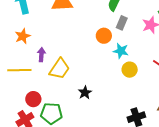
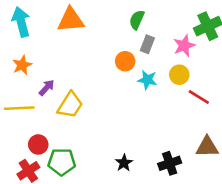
purple arrow: (41, 55) -> (47, 88), turned 40
yellow circle: (130, 70) -> (179, 75), moved
black star: (85, 93) -> (124, 163), moved

